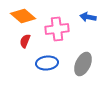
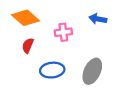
pink cross: (57, 29) -> (63, 32), size x0.7

